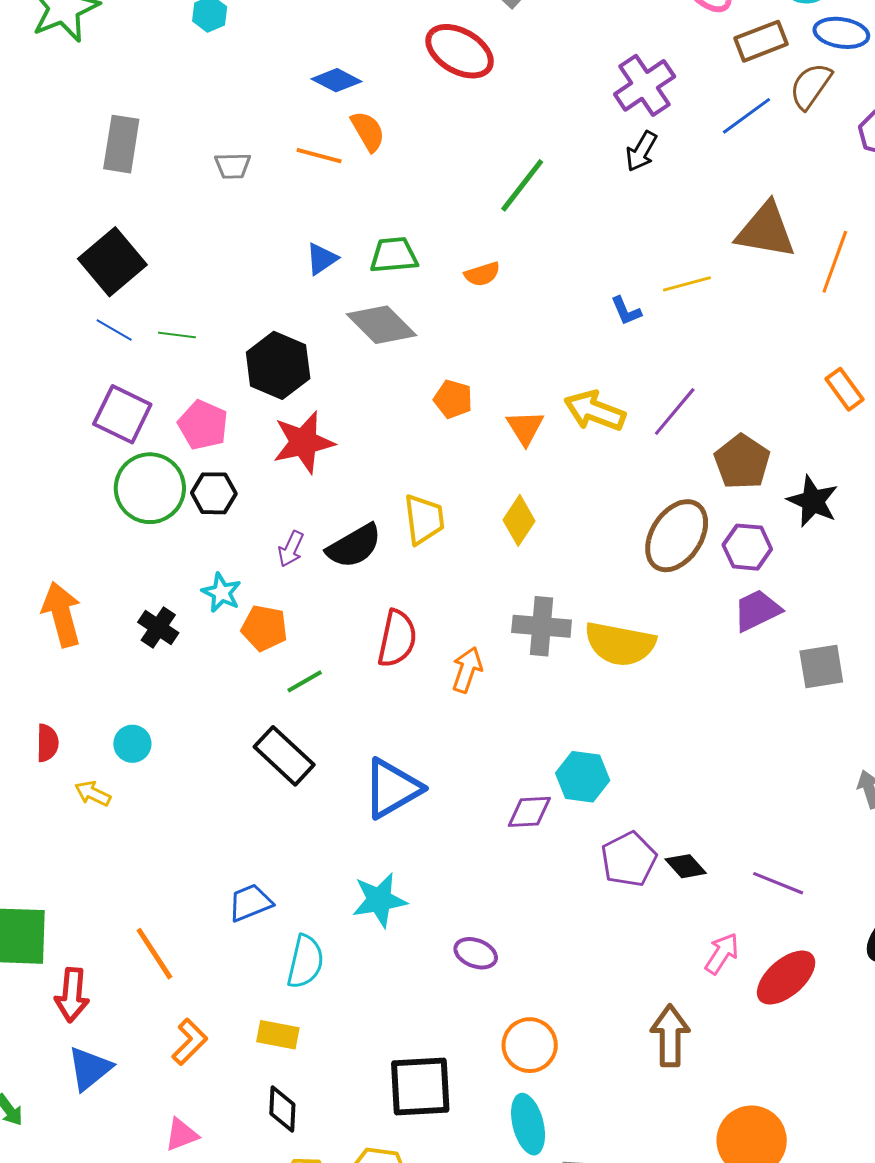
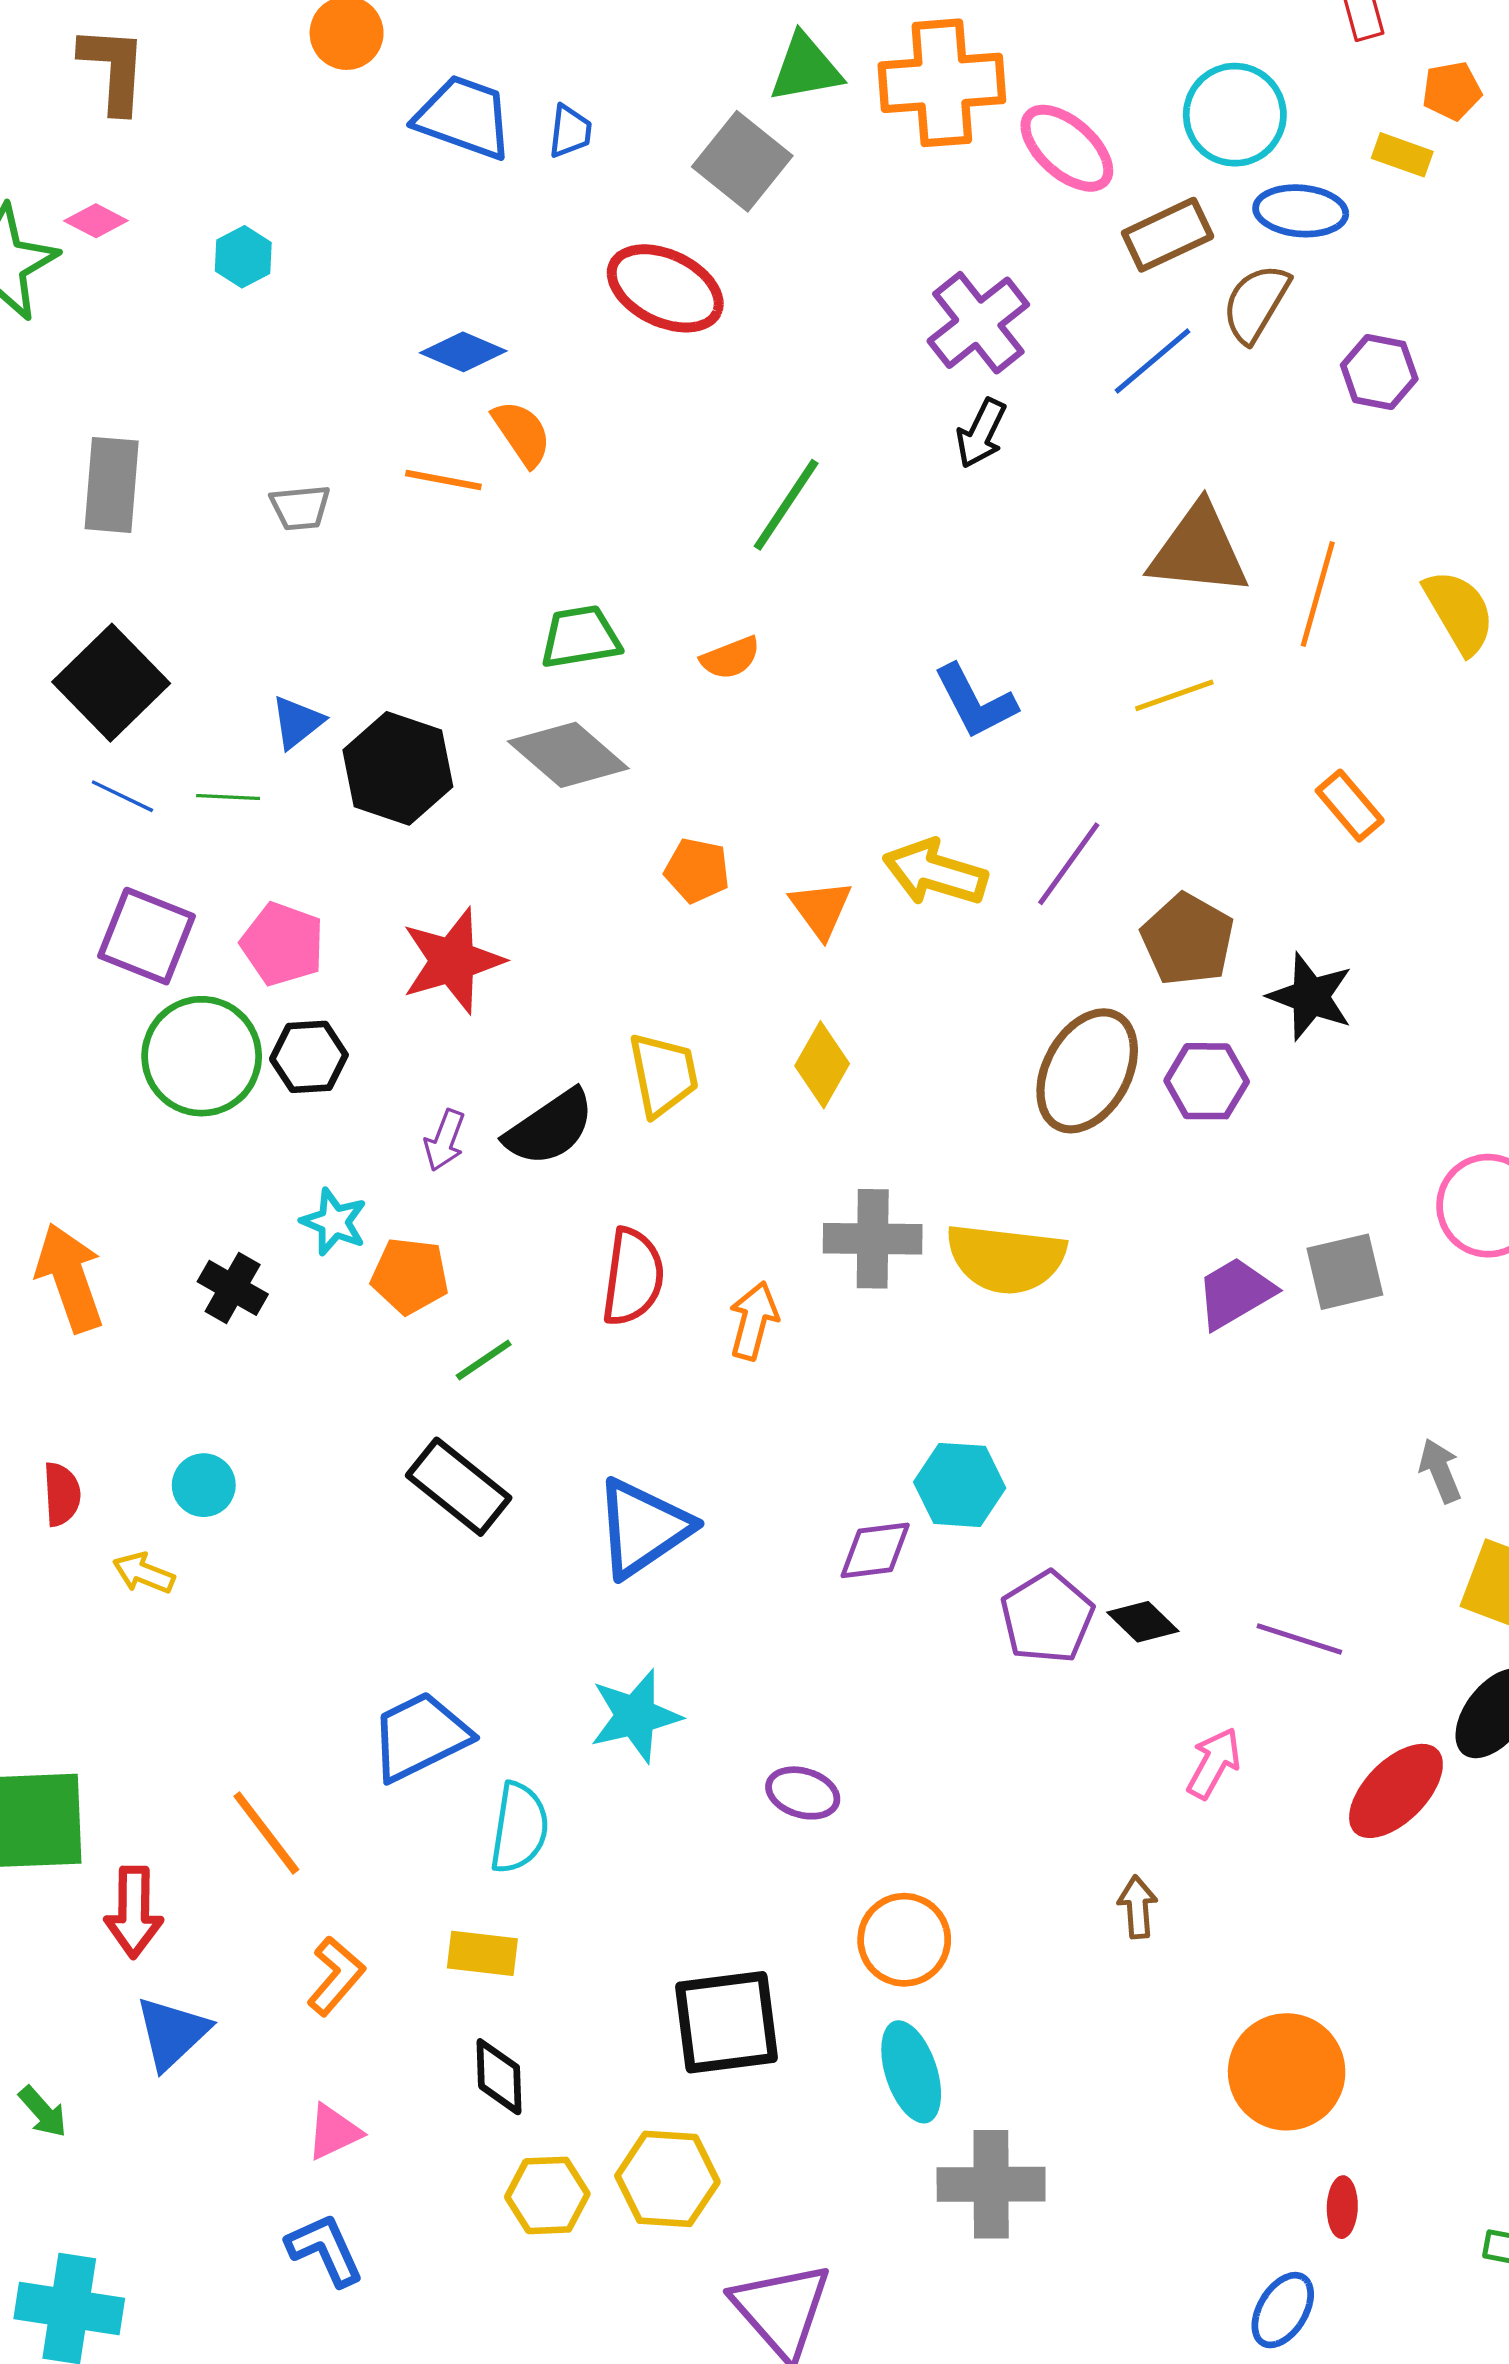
blue triangle: (322, 259) -> (297, 722), moved
yellow line: (687, 284) -> (1174, 695), moved
blue L-shape: (626, 311) -> (975, 702), size x1.6
black hexagon: (278, 365) -> (398, 768), moved
purple trapezoid: (757, 610) -> (1235, 1293), moved
blue trapezoid: (250, 903) -> (420, 1736), size x1.4
red ellipse: (786, 978) -> (1396, 1791), moved
brown arrow: (670, 1036) -> (1137, 1907), size x0.6

